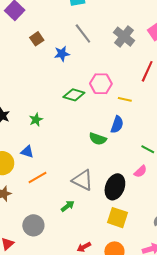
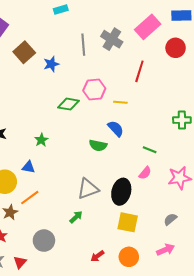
gray line: (83, 34) -> (83, 45), moved, turned 40
brown square: (37, 39) -> (24, 52), size x1.5
green star: (36, 120) -> (41, 140), moved
blue semicircle: (117, 125) -> (116, 129), turned -54
orange line: (37, 177) -> (30, 198), moved
gray triangle: (83, 180) -> (88, 189), turned -40

